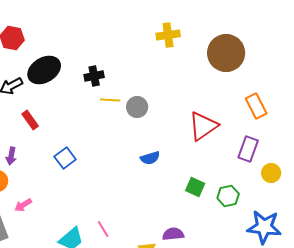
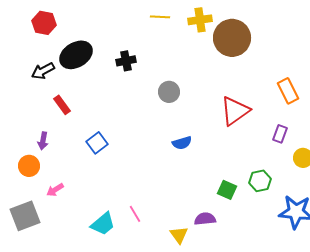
brown circle: (226, 53) -> (232, 38), moved
yellow line: (110, 100) -> (160, 17), moved
purple rectangle: (248, 149) -> (280, 134), size x0.7
green square: (195, 187) -> (227, 190), moved

